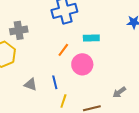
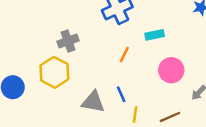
pink circle: (82, 64) -> (171, 70), moved
gray triangle: (31, 84) -> (93, 102), size x1.5

